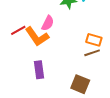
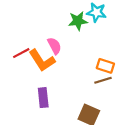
pink semicircle: (48, 23) -> (54, 46), turned -56

